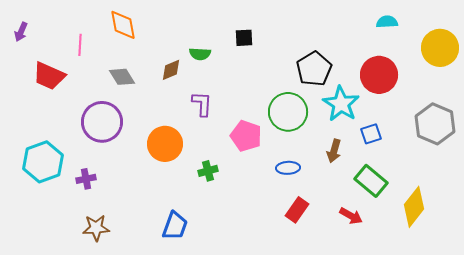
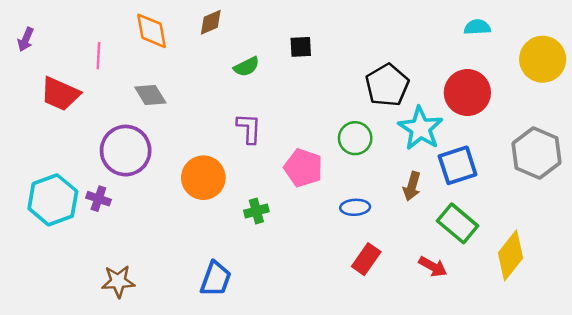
green semicircle: (200, 54) -> (247, 67), turned -30
brown diamond: (171, 70) -> (211, 22), moved
green circle: (288, 112) -> (355, 138), size x0.7
blue square: (371, 134) -> (458, 165), size x1.5
purple cross: (86, 179) -> (98, 199), moved, turned 30

